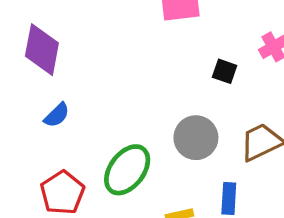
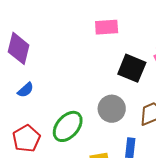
black square: (225, 71) -> (132, 68), size x1.8

